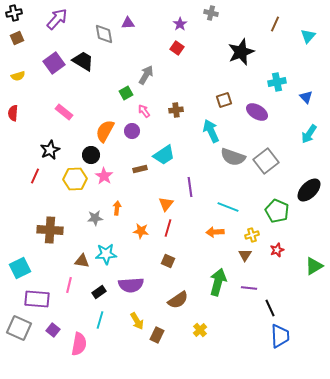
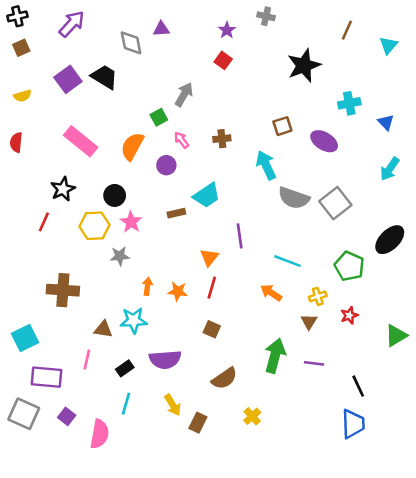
pink rectangle: (64, 112) -> (81, 141), size x1.5
orange semicircle: (105, 131) -> (132, 146), moved
orange arrow: (117, 208) -> (147, 286), moved
gray star: (95, 218) -> (120, 256), moved
orange arrow: (215, 232) -> (271, 293), turned 36
black line: (270, 308) -> (358, 386), moved

